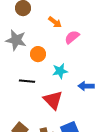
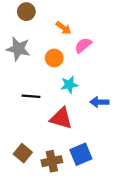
orange circle: (38, 54) -> (54, 58), moved
red triangle: (53, 100) -> (61, 118), turned -30

